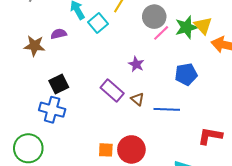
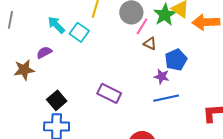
purple star: (136, 64) -> (162, 76), moved
brown triangle: (137, 99) -> (150, 44), moved

